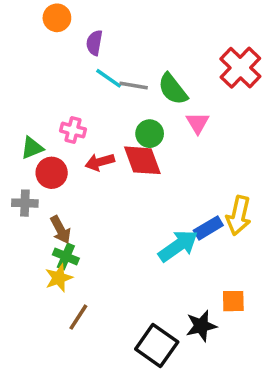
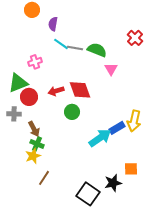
red cross: (240, 68) -> (135, 38), size x0.7
green semicircle: (173, 89) -> (97, 50), turned 150
pink cross: (73, 130) -> (35, 62), moved, turned -32
green circle: (150, 134) -> (72, 112), moved
green triangle: (32, 148) -> (18, 83), size x1.5

